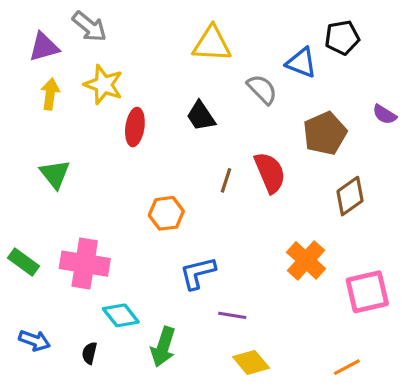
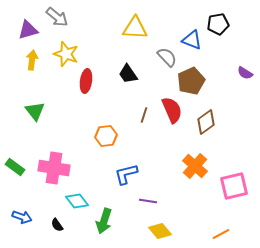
brown pentagon: (325, 133) -> (191, 81), moved
brown diamond: (350, 196) -> (206, 122), moved
black semicircle: (89, 353) -> (57, 225), turned -48

